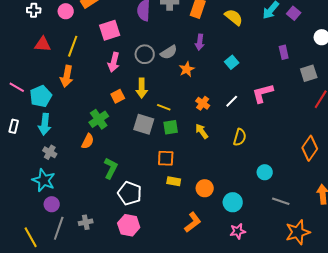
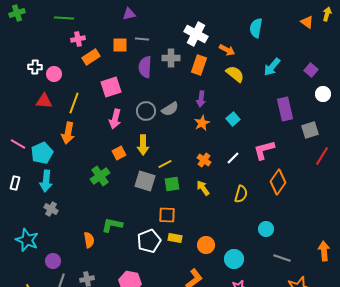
pink circle: (66, 11) -> (54, 74), moved
purple square: (294, 13) -> (311, 70), moved
purple rectangle: (284, 52) -> (285, 109), size x1.6
orange star: (187, 69) -> (202, 123), moved
yellow line: (164, 107) -> (165, 164), turned -48
orange semicircle: (88, 141) -> (89, 240), moved, turned -35
orange diamond: (310, 148) -> (278, 182), moved
green L-shape: (111, 168) -> (112, 225), turned -105
cyan star: (44, 180) -> (27, 240), moved
white pentagon: (130, 193) -> (149, 241), moved, turned 30

